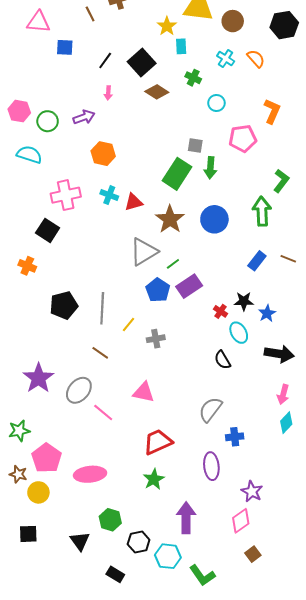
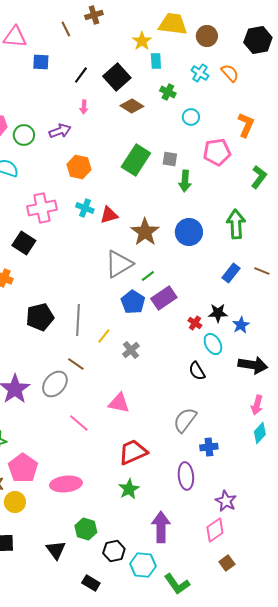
green rectangle: (177, 174) -> (136, 160), moved
green L-shape: (281, 181) -> (259, 177), moved
gray cross: (156, 339) -> (131, 350), turned -30
gray ellipse: (79, 390) -> (55, 384), moved

